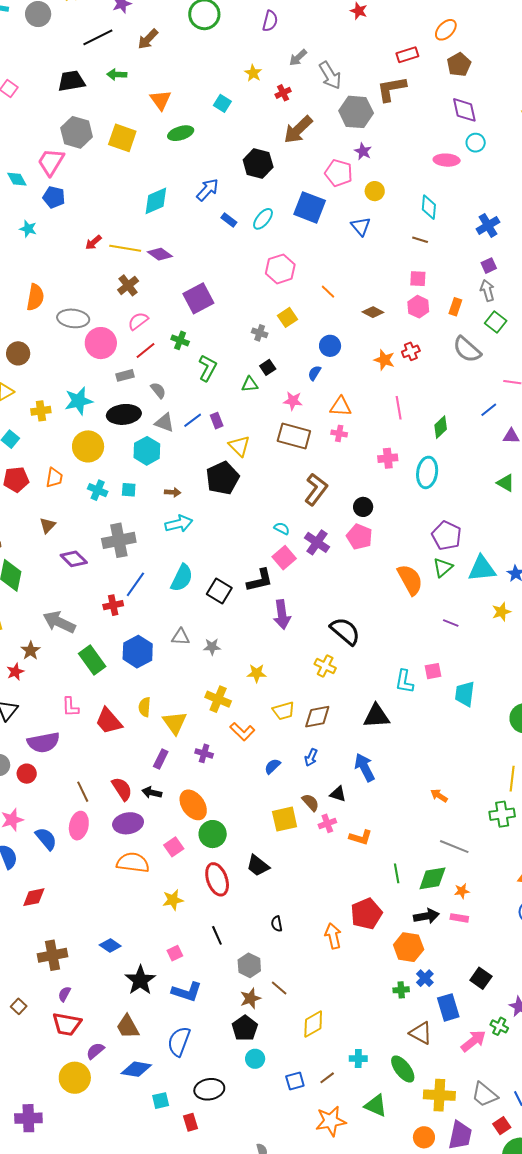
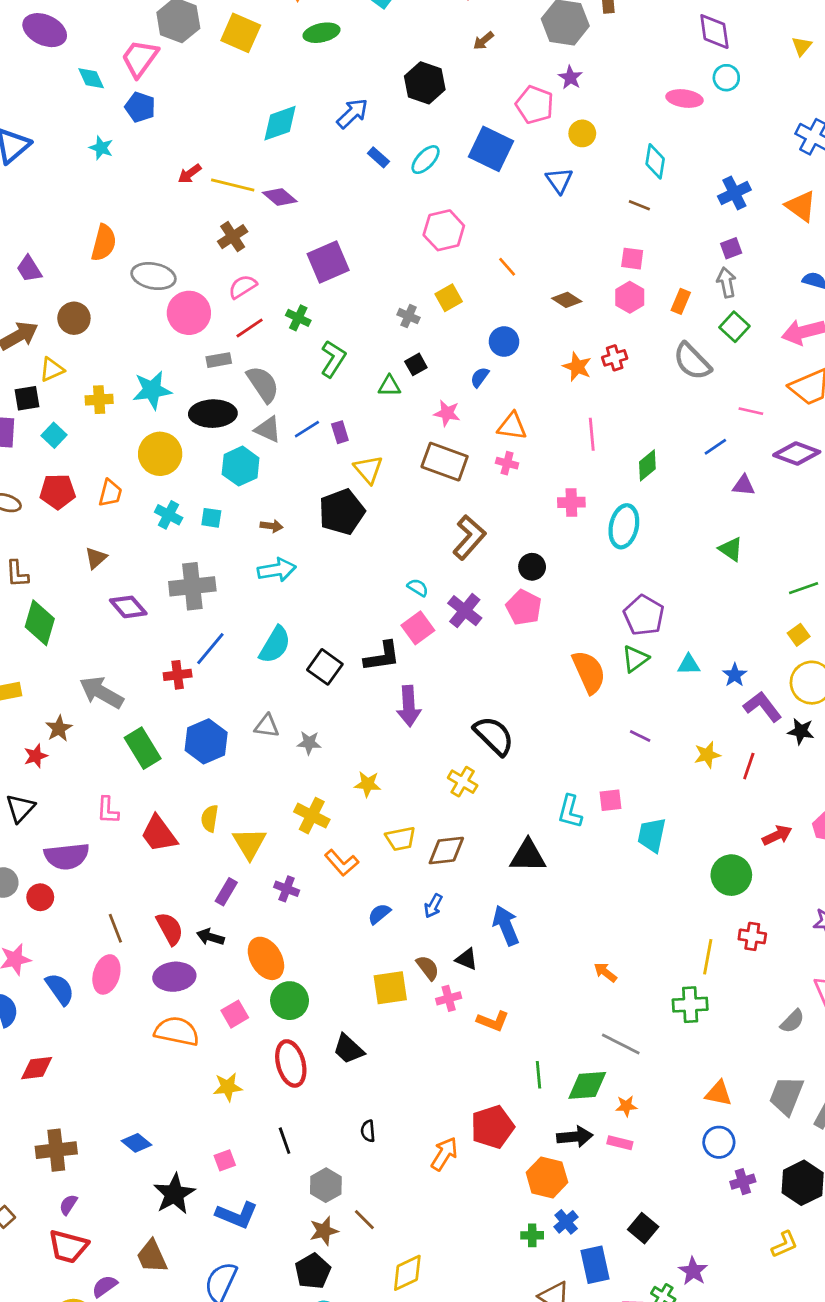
brown arrow: (298, 130) -> (483, 41), size x0.5
gray semicircle: (158, 390) -> (263, 384), size x1.6
cyan triangle: (482, 569) -> (689, 665), size x0.6
yellow star: (501, 612) -> (707, 755), moved
orange arrow: (333, 936) -> (444, 1154), turned 40

